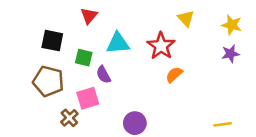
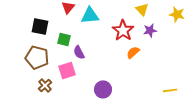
cyan triangle: (118, 43) -> (90, 15), moved
purple star: (230, 54) -> (150, 30), moved
brown cross: (69, 118) -> (45, 85), moved

